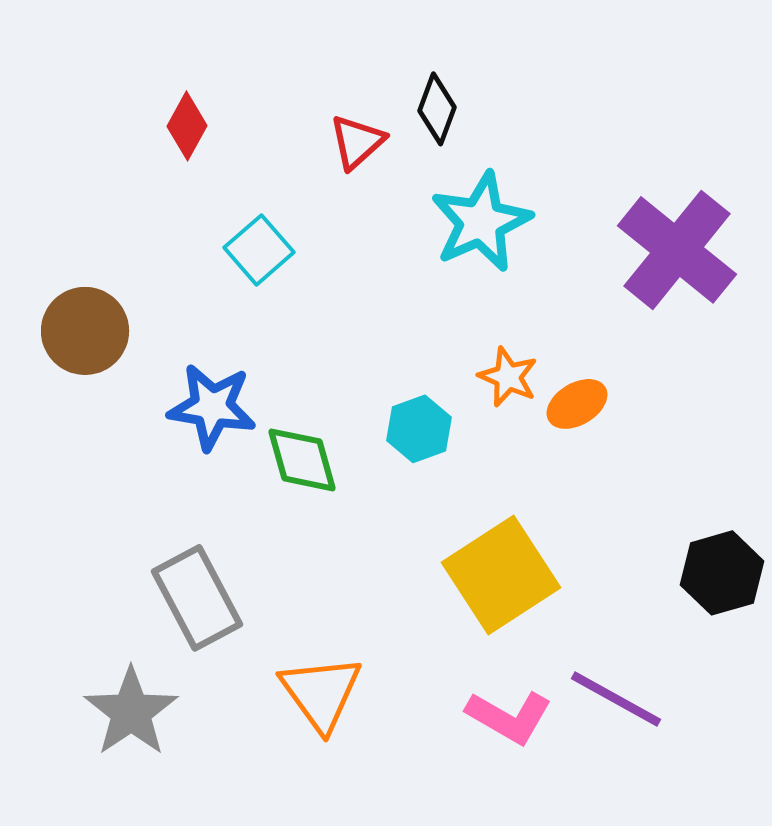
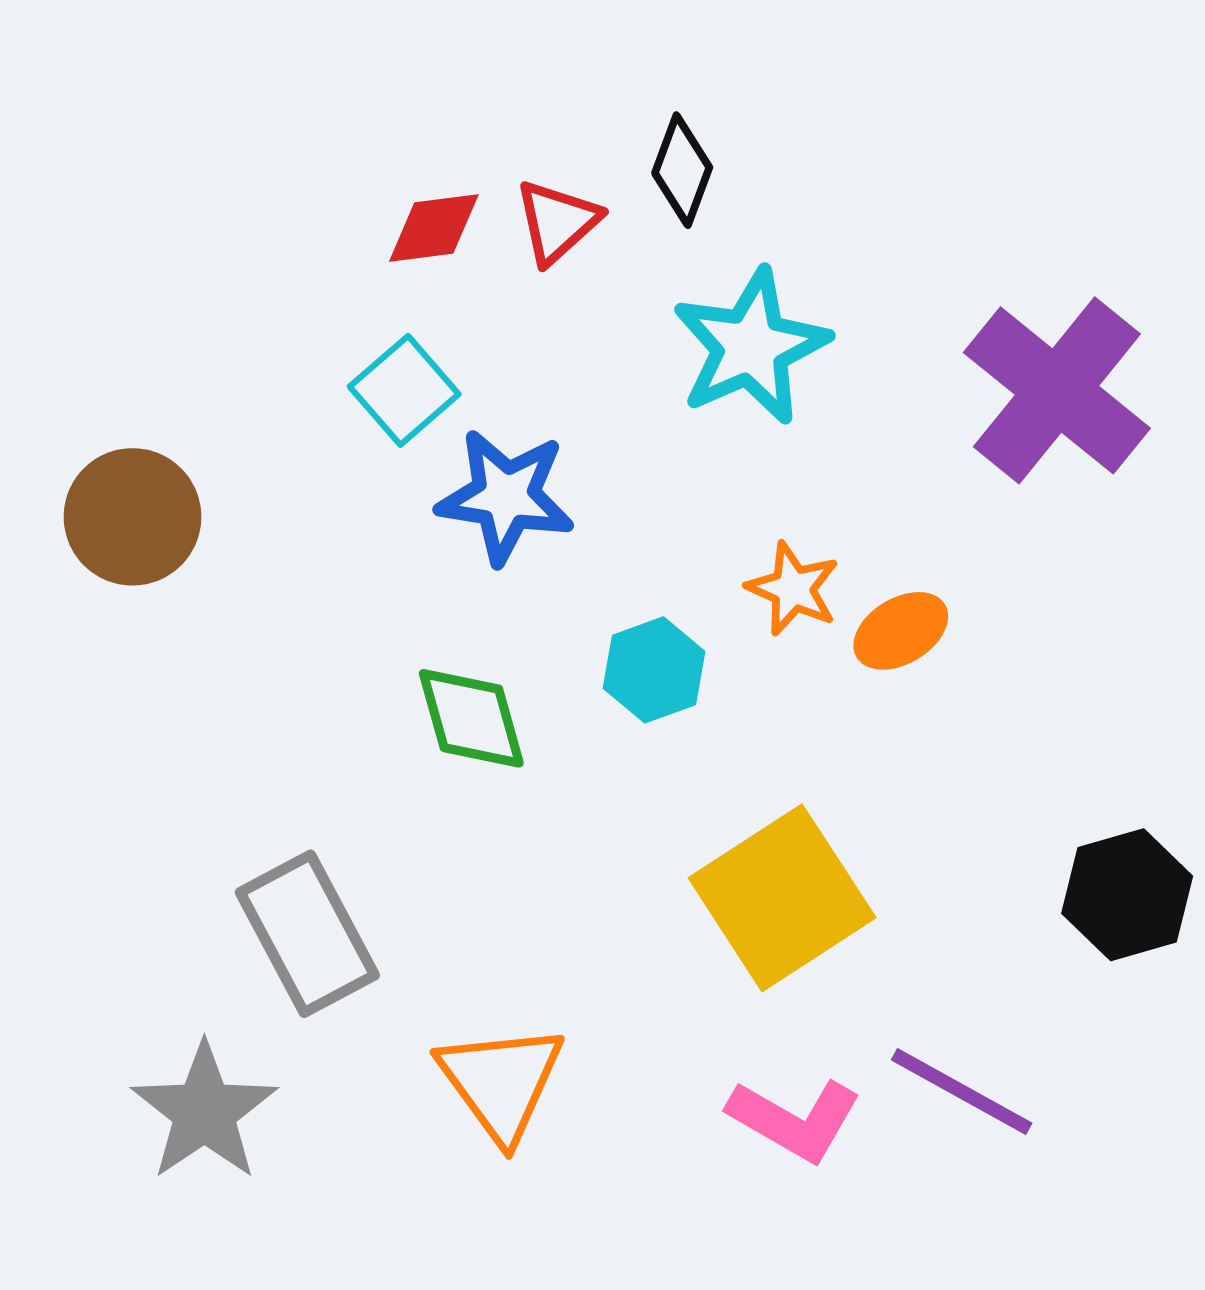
red diamond: (187, 126) -> (434, 228), moved, turned 54
blue star: (212, 407) -> (506, 497), moved

